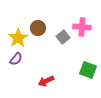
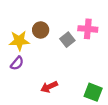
yellow star: (18, 38) -> (19, 41), turned 30
green square: (88, 70) -> (93, 92), moved

